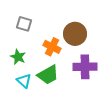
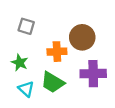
orange cross: (52, 47) -> (57, 52), turned -30
green trapezoid: (48, 75) -> (53, 82), turned 60

